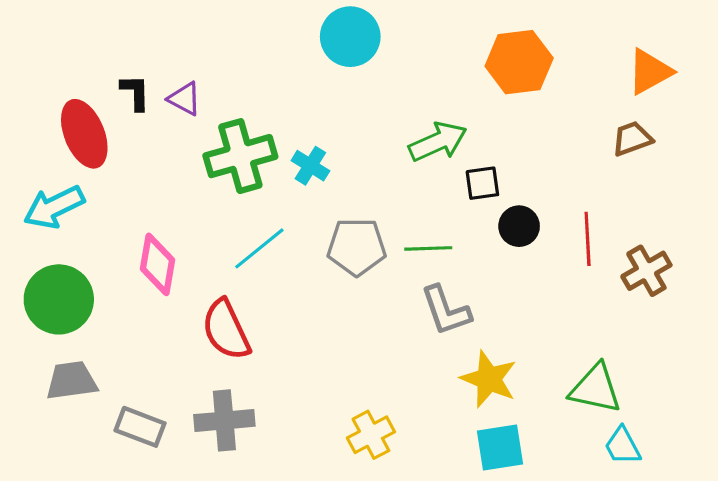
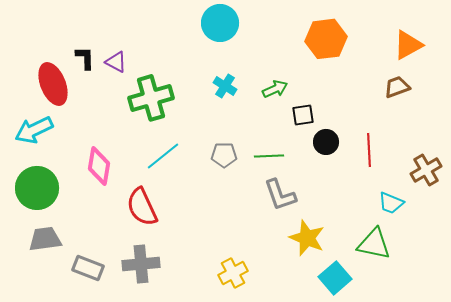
green arrow: (438, 142) -> (275, 89), size x0.7
cyan cross: (310, 166) -> (225, 86), moved
gray pentagon: (357, 247) -> (224, 155), size x0.7
brown cross: (646, 271) -> (426, 170), moved
cyan trapezoid: (623, 446) -> (391, 203), moved, turned -40
cyan square: (500, 448) -> (335, 278), moved, turned -32

